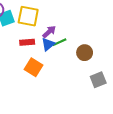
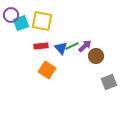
purple arrow: (49, 32) -> (85, 46), moved
blue triangle: (48, 44) -> (61, 48), turned -32

